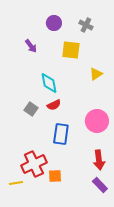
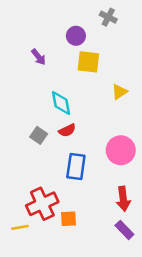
purple circle: (54, 23) -> (76, 36), moved
gray cross: (86, 25) -> (108, 17), moved

